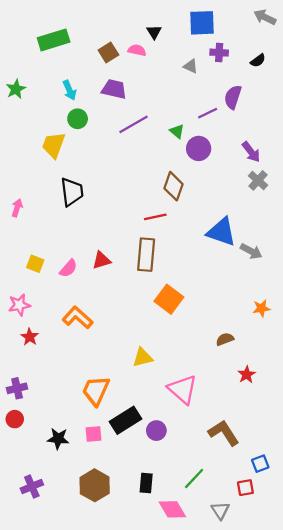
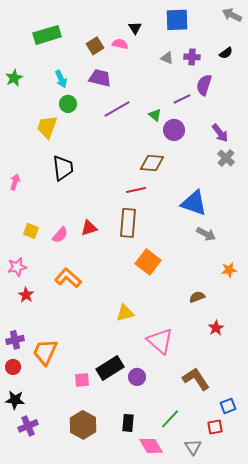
purple cross: (219, 53) -> (192, 57), moved
brown diamond: (173, 186) -> (152, 163), turned 75
gray arrow: (251, 251) -> (206, 234), moved
orange trapezoid: (96, 391) -> (45, 352), moved
black star: (58, 439) -> (15, 400), moved

